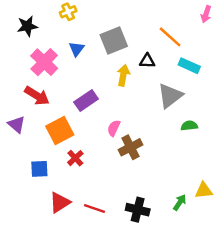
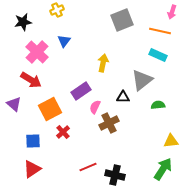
orange line: (170, 37) -> (160, 31), moved, turned -30
gray square: (114, 41) -> (122, 20), moved
black triangle: (147, 61) -> (123, 97), moved
purple rectangle: (86, 101) -> (81, 91), moved
yellow triangle: (204, 190) -> (171, 141), moved
red triangle: (60, 202) -> (32, 169), moved
green arrow: (180, 202) -> (163, 169), moved, size x1.6
red line: (95, 208) -> (88, 167), moved, turned -42

